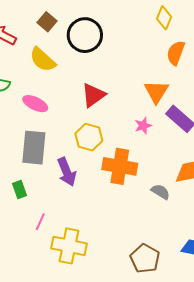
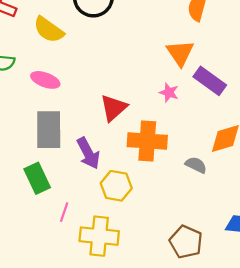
red triangle: (93, 95) -> (114, 108), moved
pink star: (143, 126) -> (169, 93), turned -30
yellow hexagon: (89, 137) -> (116, 186), moved
green rectangle: (20, 189) -> (37, 178), size x1.5

